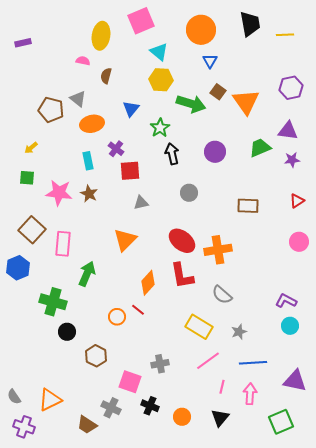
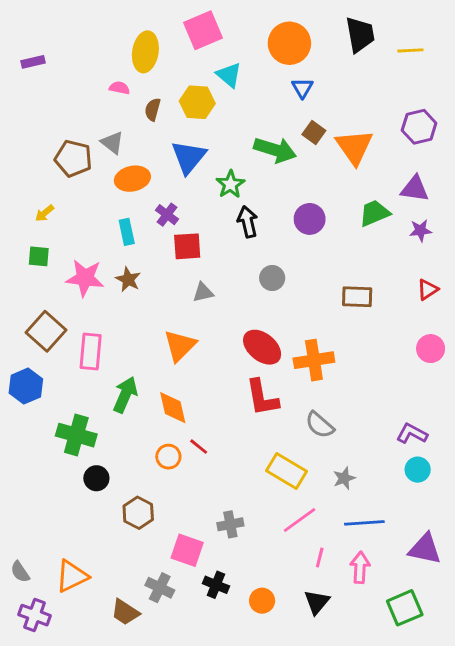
yellow hexagon: (161, 80) -> (197, 102), moved
blue triangle: (131, 109) -> (189, 157), size x1.5
orange diamond: (148, 283) -> (173, 408), moved, turned -55

